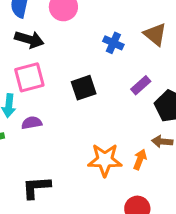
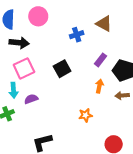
blue cross: (113, 43) -> (77, 35), turned -32
orange arrow: (140, 159) -> (99, 86), moved
orange star: (105, 160) -> (85, 115), size x0.6

